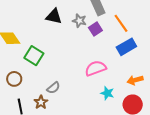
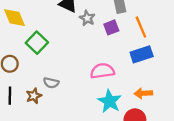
gray star: (79, 21) -> (87, 18), moved
gray semicircle: (53, 88) -> (51, 83), turned 40
cyan star: (107, 93) -> (110, 101), size x1.5

